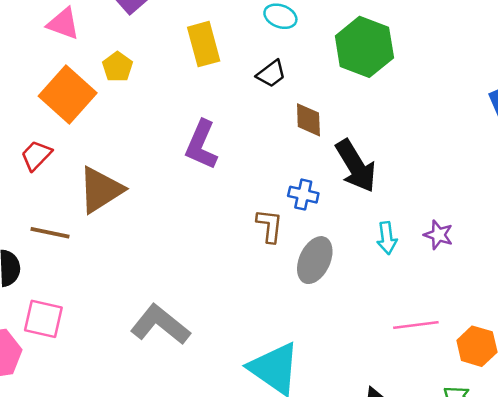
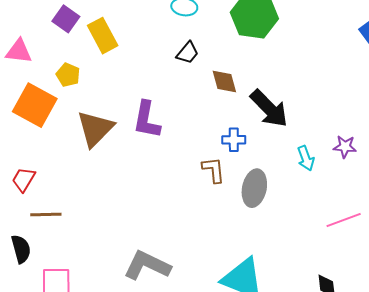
yellow rectangle: (204, 44) -> (103, 36), moved
red trapezoid: (36, 155) -> (24, 179), moved
brown triangle: (101, 190) -> (95, 129), moved

